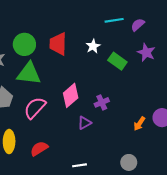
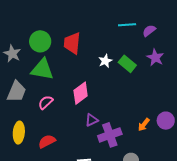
white star: (93, 46) -> (105, 61), moved
purple cross: (102, 102) -> (110, 135), moved, size x1.6
pink semicircle: (35, 108) -> (46, 102), size x0.7

